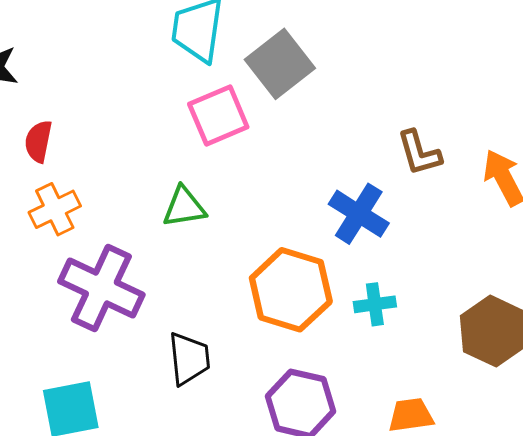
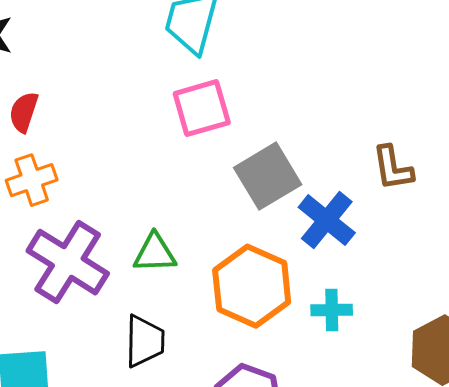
gray square: (280, 64) -> (268, 176), moved
green triangle: (184, 207) -> (155, 253), moved

